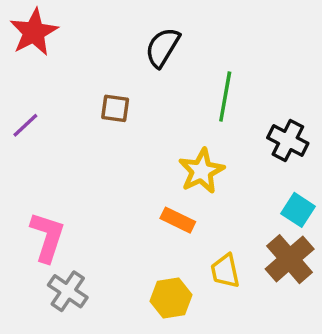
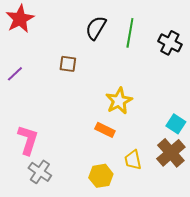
green line: (225, 96) -> (130, 33), moved
black cross: (288, 141) -> (170, 43), moved

